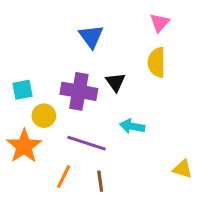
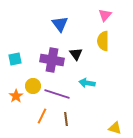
yellow circle: (44, 116) -> (33, 86), moved
orange star: (24, 146) -> (16, 96), size x0.6
yellow triangle: (182, 169) -> (115, 128), moved

